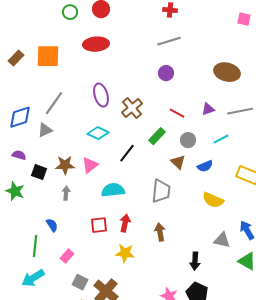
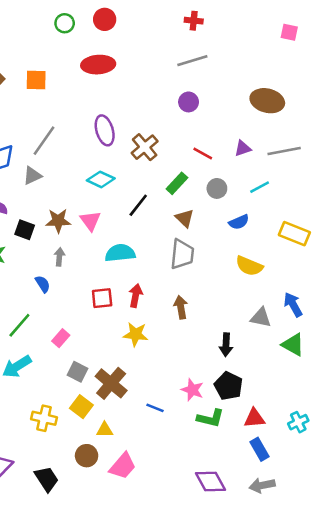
orange square: (48, 56) -> (36, 80), size x0.7
brown triangle: (178, 162) -> (185, 218), moved
pink triangle: (90, 165) -> (90, 221), turned -30
blue semicircle: (52, 225) -> (43, 284), moved
green line: (35, 246) -> (19, 325), turned 35

